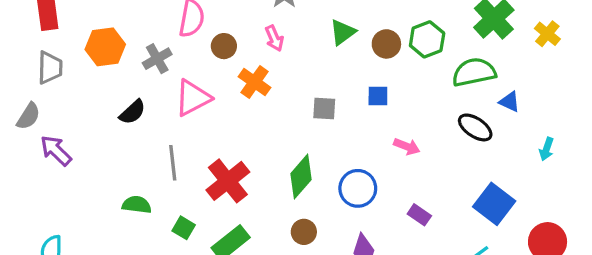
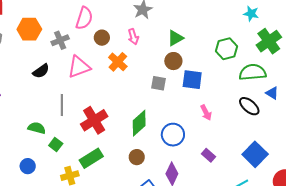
brown circle: (386, 44) -> (173, 61), moved
blue square: (378, 96) -> (192, 80), size x1.5
pink arrow: (407, 146) -> (206, 113), turned 35
green square: (184, 228) -> (56, 145), moved

